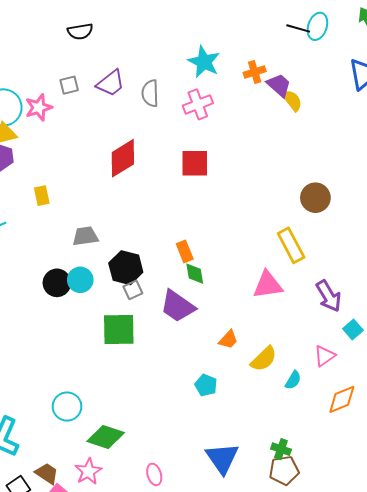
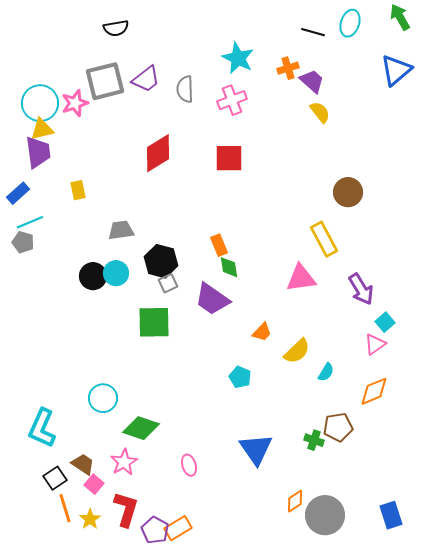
black line: (298, 28) -> (313, 32), moved
gray square: (69, 85) -> (105, 81), size x2.0
yellow semicircle: (292, 100) -> (320, 112), moved
pink triangle: (325, 356) -> (375, 344), moved
brown pentagon: (284, 470) -> (338, 427), moved

